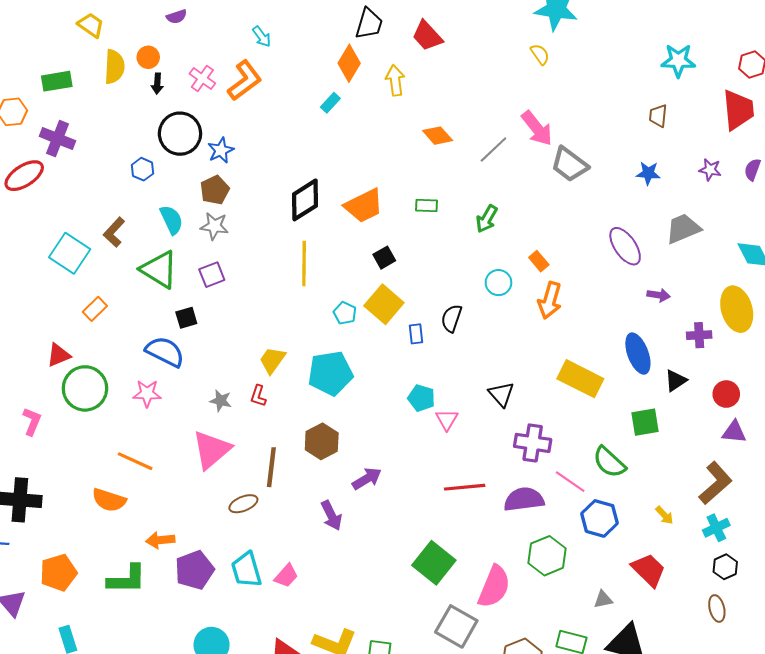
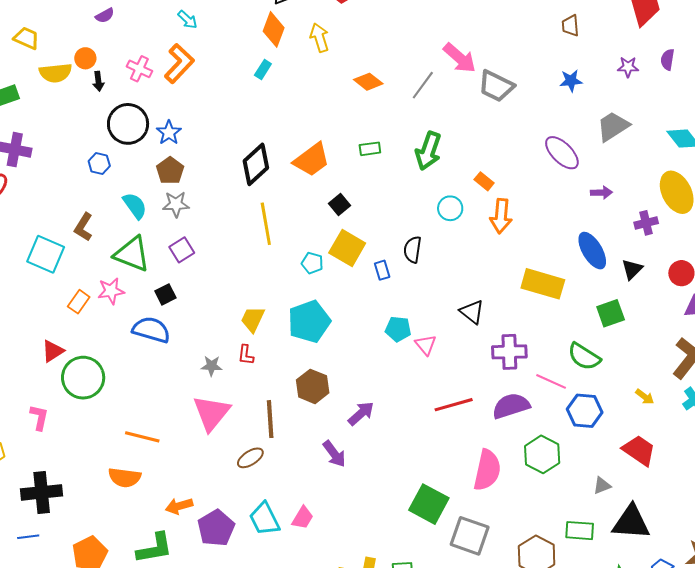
yellow semicircle: (114, 67) -> (55, 73), turned 92
green arrow: (487, 219) -> (428, 151), size x1.4
pink star: (147, 393) -> (111, 291), moved
green square: (434, 563) -> (429, 504), moved
pink semicircle: (494, 587) -> (487, 470), moved

